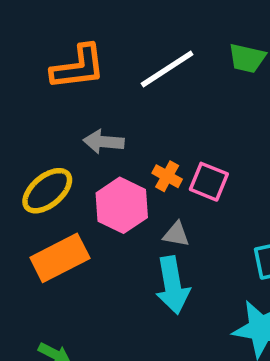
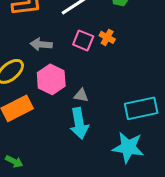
orange cross: (167, 176) -> (107, 37), moved
pink square: (209, 182) -> (83, 40), moved

